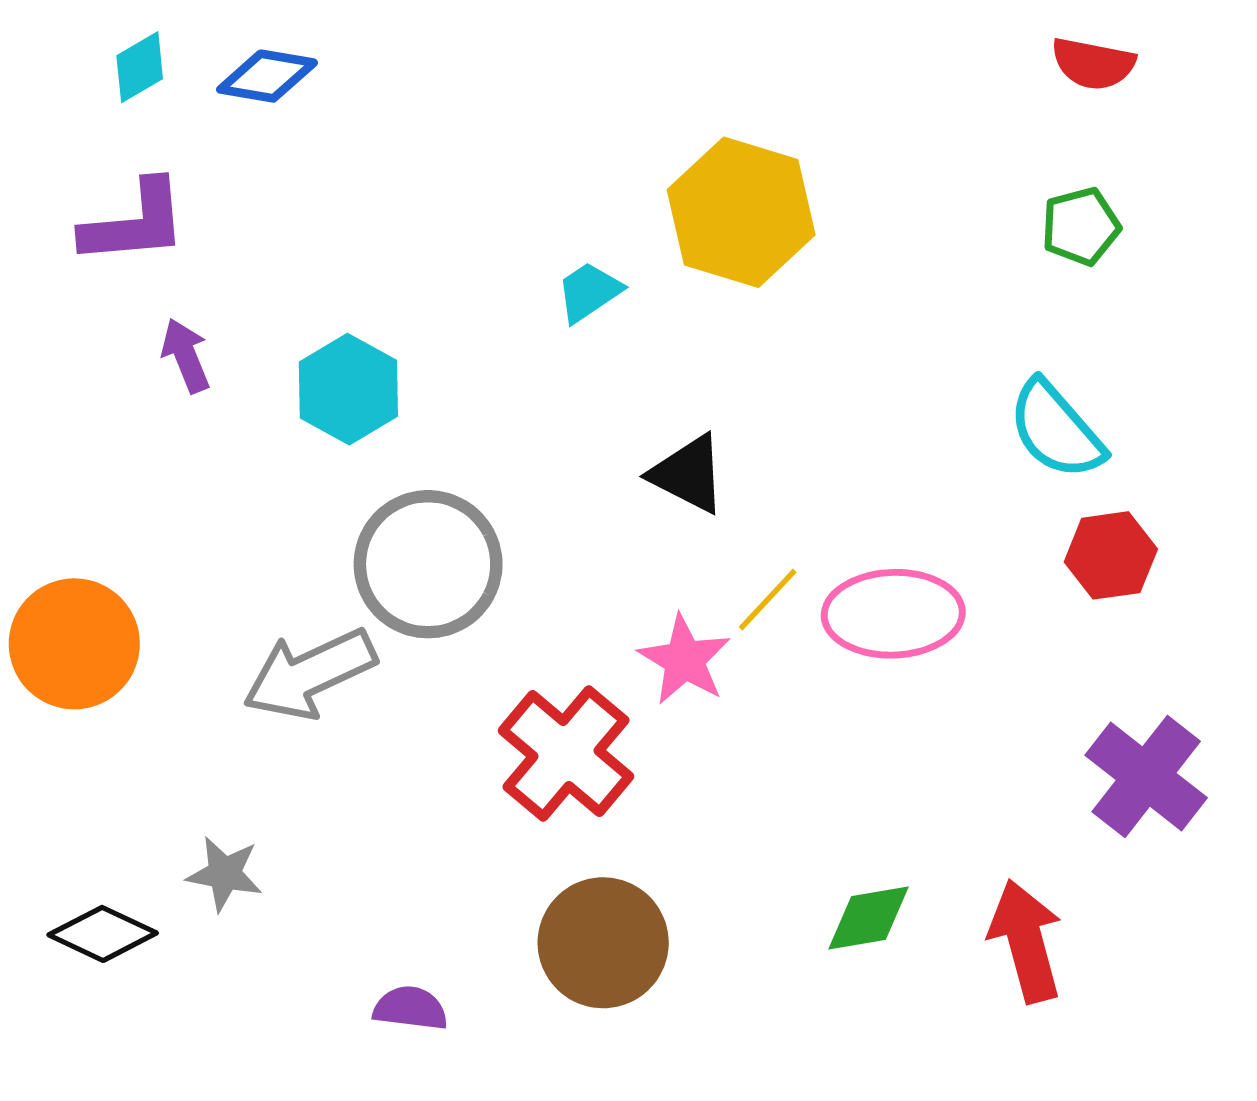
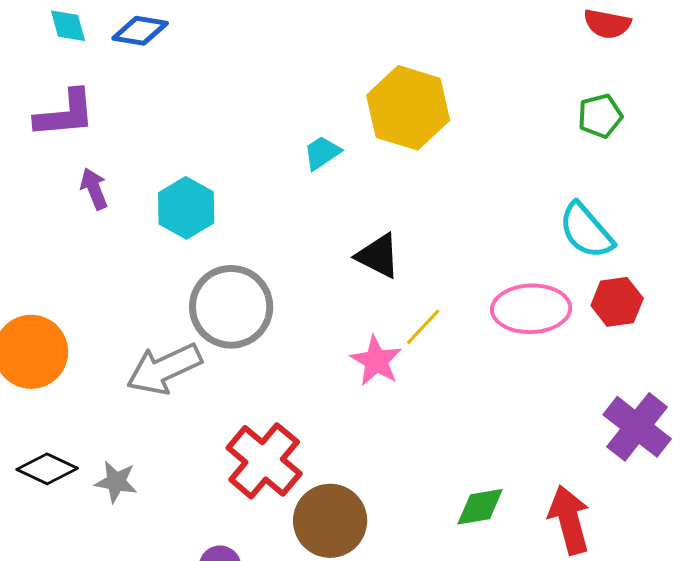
cyan diamond: (140, 67) -> (68, 26), turned -75
pink ellipse: (893, 614) -> (531, 309), moved
red cross: (566, 754) -> (264, 461), moved
black diamond: (103, 934) -> (47, 469), moved

